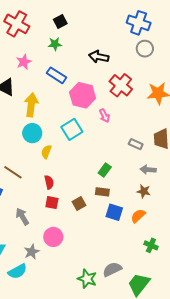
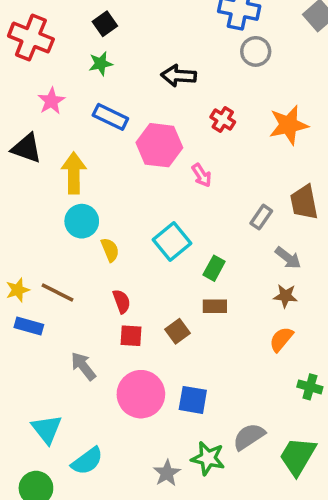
red cross: (121, 85) -> (223, 120), size x0.6
cyan square: (72, 129) -> (172, 242), moved
gray rectangle: (136, 144) -> (261, 217), turned -72
yellow semicircle: (46, 152) -> (110, 250), turned 144
gray arrow: (148, 170) -> (288, 258), turned -140
blue square: (114, 212) -> (193, 400), moved
pink circle: (53, 237) -> (141, 394), size x1.4
gray star: (32, 252) -> (167, 473), moved

